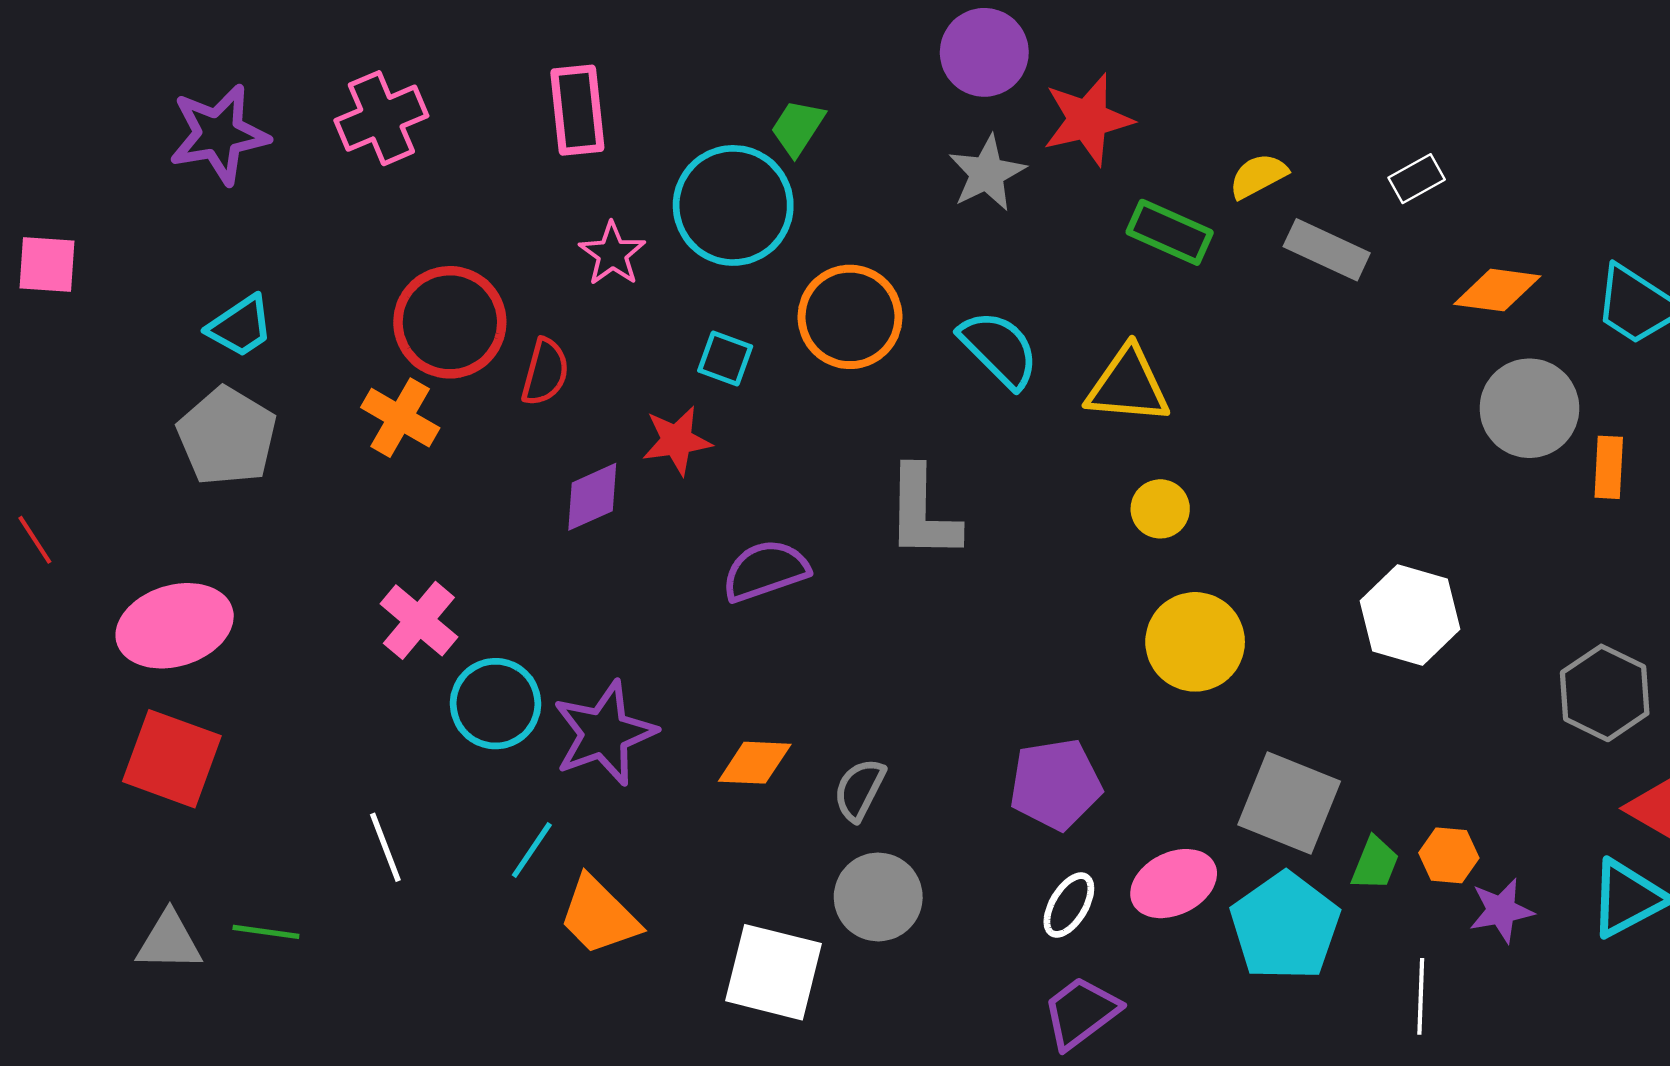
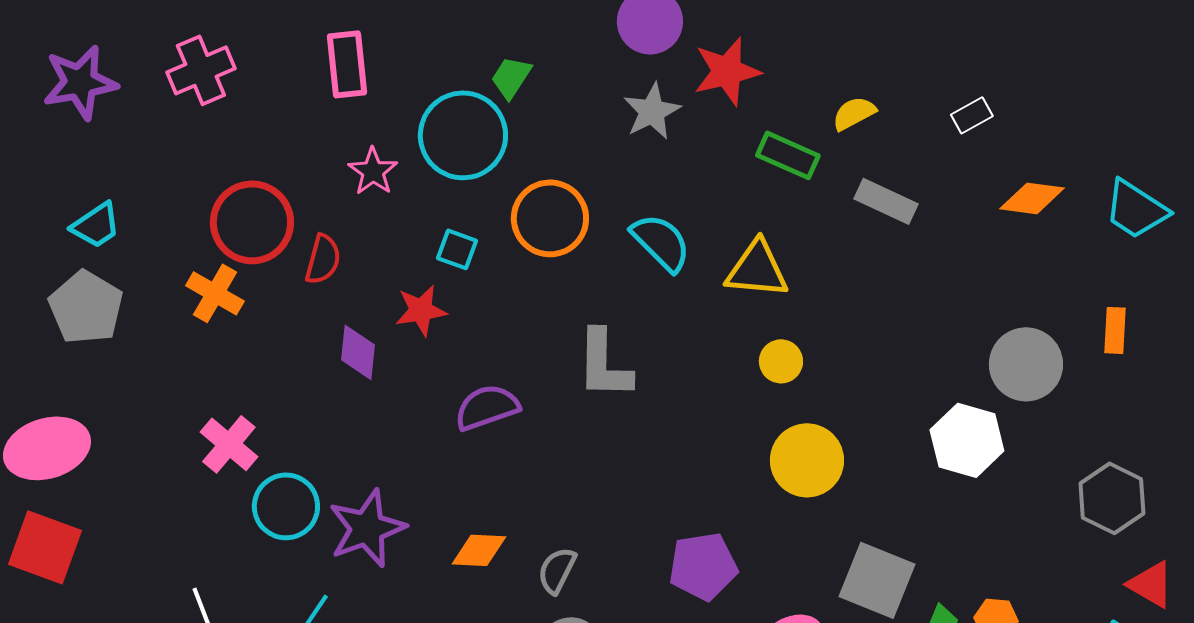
gray rectangle: (1327, 250) -> (886, 201), moved
gray circle: (1529, 408) -> (1026, 364), moved
purple diamond: (592, 497) -> (358, 352), turned -60

